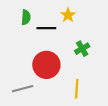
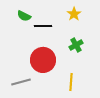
yellow star: (68, 15) -> (74, 14), moved
green semicircle: (26, 17) -> (24, 16), turned 112

